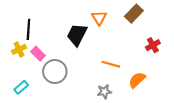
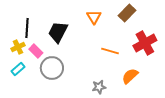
black trapezoid: (77, 35) -> (58, 32), moved
red cross: (153, 45) -> (145, 43), size x1.6
orange line: (111, 64) -> (110, 51), moved
cyan rectangle: (21, 87) -> (18, 69), moved

